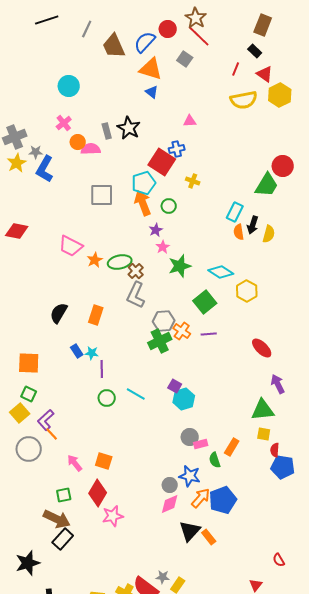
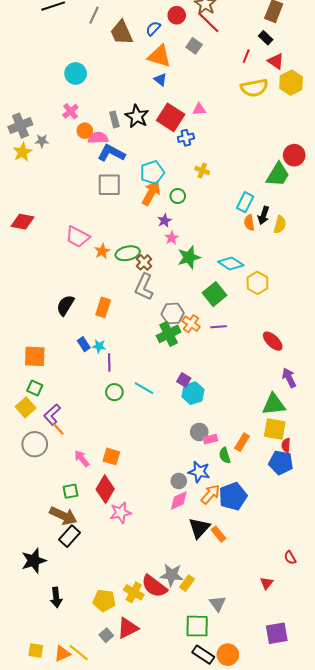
blue semicircle: (145, 42) -> (153, 29), size x0.7
red square: (162, 162) -> (171, 117), moved
blue L-shape: (45, 169) -> (111, 153), moved, turned 88
orange arrow: (143, 203) -> (151, 193), turned 50
yellow square: (264, 434) -> (275, 429), size x1.6
blue pentagon: (283, 467) -> (281, 463), moved
gray star: (163, 577) -> (172, 575), size x1.6

